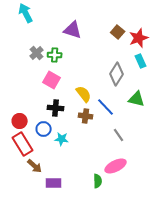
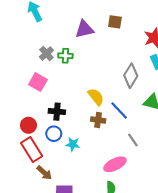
purple triangle: (73, 30) -> (84, 29), turned -30
brown square: (118, 32) -> (115, 22), moved, turned -32
pink square: (52, 80) -> (38, 82), moved
black cross: (56, 108) -> (57, 112), moved
pink ellipse: (116, 166) -> (115, 164), moved

